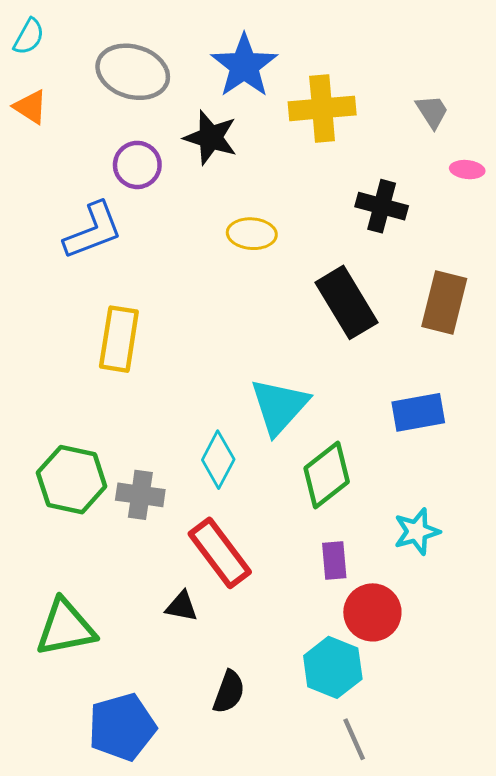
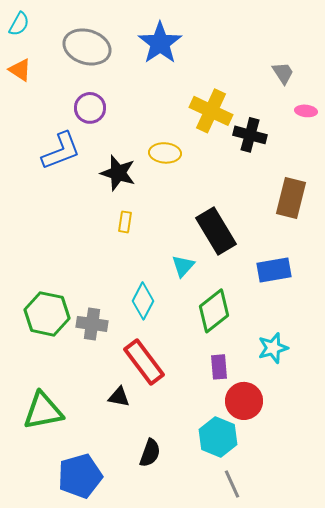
yellow cross: (322, 108) -> (211, 111), moved, turned 30
black star: (211, 137) -> (118, 173), moved
black rectangle: (347, 302) -> (216, 231), moved
yellow rectangle: (119, 339) -> (125, 222), moved, size x0.5
cyan triangle: (279, 406) -> (183, 266), size x0.6

